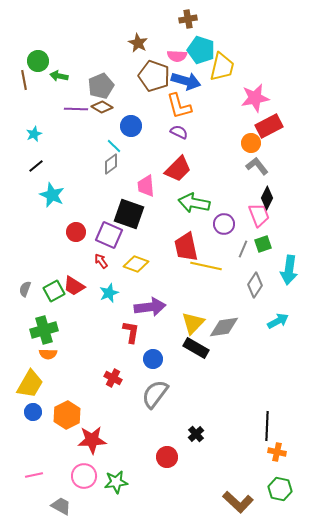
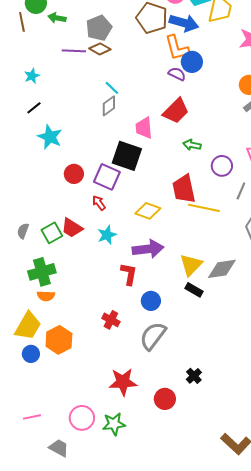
blue circle: (131, 126) -> (192, 62), moved
green arrow: (194, 203) -> (192, 145), size x0.6
yellow diamond: (136, 264) -> (148, 211), moved
black rectangle: (196, 348) -> (194, 290), size x0.7
orange hexagon: (67, 415) -> (59, 340), moved
red star: (92, 440) -> (123, 382), moved

